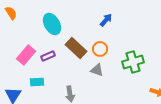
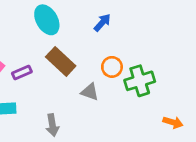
cyan ellipse: (52, 24) -> (47, 20), moved
orange circle: (100, 49) -> (112, 67), moved

